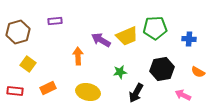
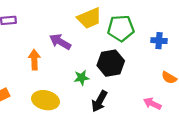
yellow trapezoid: (127, 36) -> (89, 18), moved
black hexagon: (162, 69) -> (111, 63), moved

